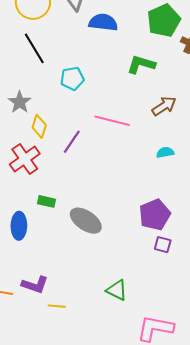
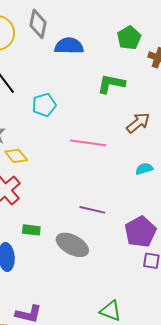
green pentagon: (164, 21) -> (129, 38), size x0.7
yellow diamond: (39, 126) -> (16, 156), turned -50
purple line: (72, 142) -> (92, 210), moved, turned 75

